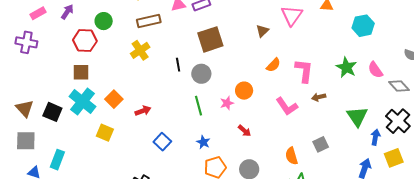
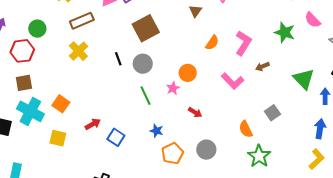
pink semicircle: (375, 70) -> (313, 20), moved
pink L-shape: (304, 71) -> (243, 43), turned 35
red arrow: (143, 111) -> (93, 124), moved

